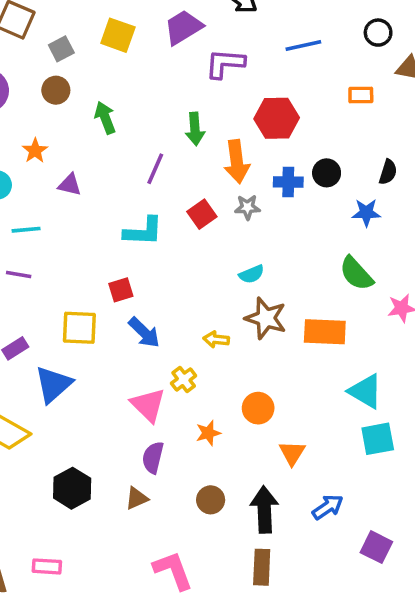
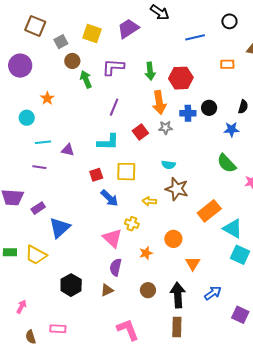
black circle: (378, 33) -> (229, 21), moved
purple L-shape: (225, 64) -> (113, 67), moved
brown circle: (56, 90) -> (72, 61), moved
green arrow: (195, 129) -> (150, 71), moved
purple triangle: (70, 185) -> (68, 150), moved
cyan semicircle: (252, 274) -> (168, 165), turned 32
yellow square: (79, 328) -> (126, 172), moved
orange rectangle: (325, 332) -> (209, 211), moved, turned -40
yellow cross: (184, 379) -> (132, 224), turned -32
cyan square: (378, 439) -> (240, 255), turned 36

